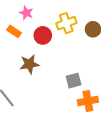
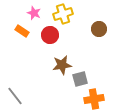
yellow cross: (66, 23) -> (63, 14), moved
brown star: (29, 64) -> (62, 65), moved

